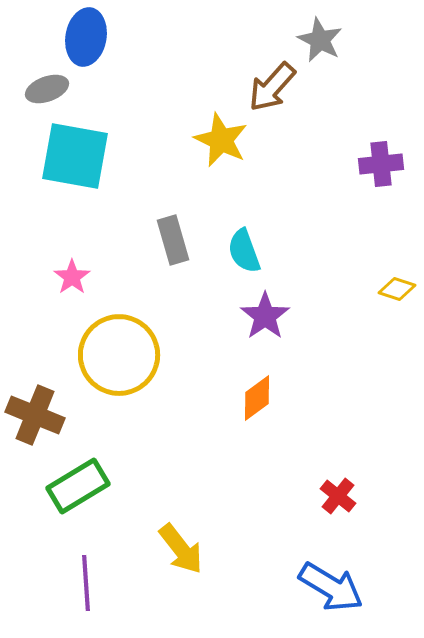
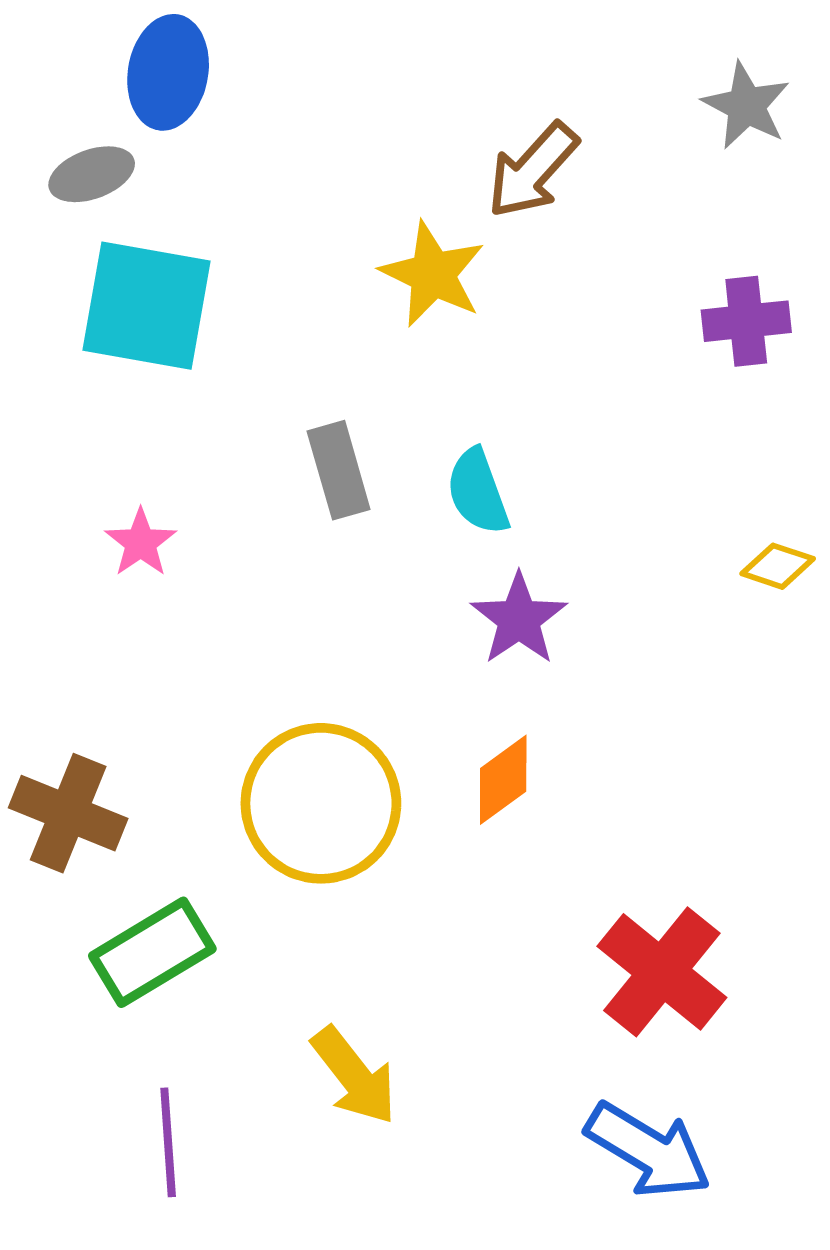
gray star: (320, 40) -> (746, 106), moved
yellow circle: (119, 355) -> (321, 803), moved
red cross: (338, 496) -> (662, 972), size x1.8

